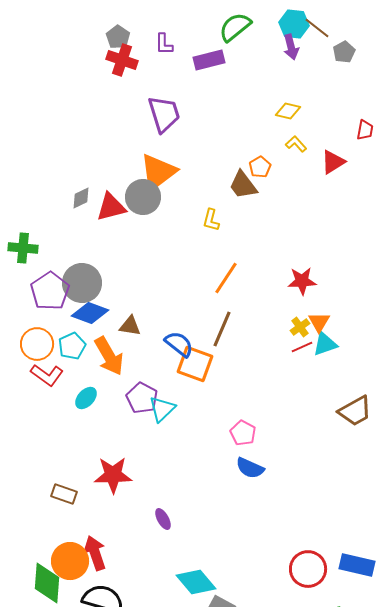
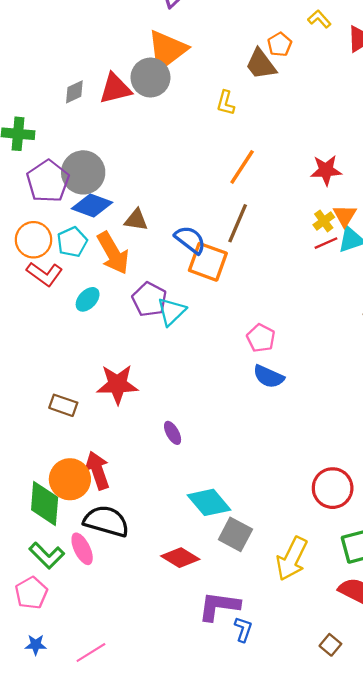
gray diamond: (81, 198) -> (74, 92), moved

